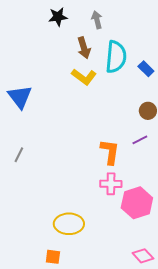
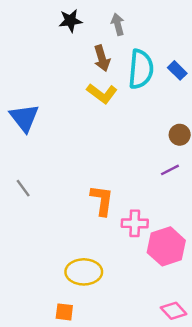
blue rectangle: (146, 69) -> (177, 70), moved
orange L-shape: (110, 152) -> (102, 200), moved
gray line: (19, 155) -> (23, 188), turned -63

